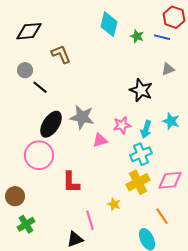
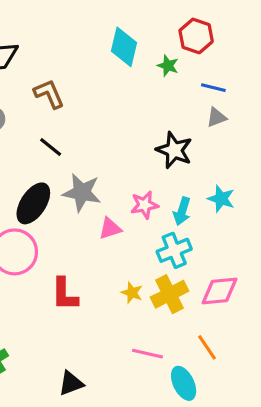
red hexagon: (174, 17) -> (196, 36), moved
blue line: (162, 37) -> (213, 88), moved
black line: (40, 87) -> (51, 147), moved
yellow star: (114, 204) -> (132, 293), moved
pink line: (90, 220) -> (148, 354), moved, turned -60

